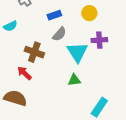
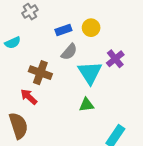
yellow circle: (89, 13) -> (91, 28), moved
purple cross: (99, 40) -> (115, 59), turned -35
brown semicircle: (15, 98) -> (18, 126), turned 55

